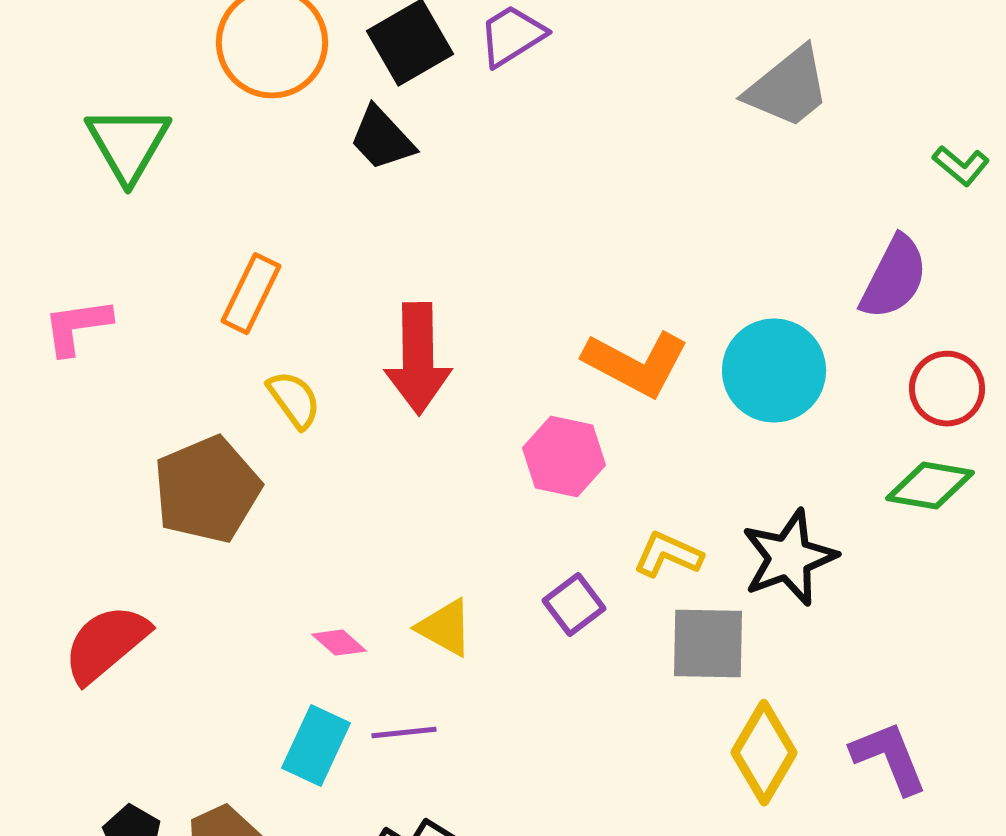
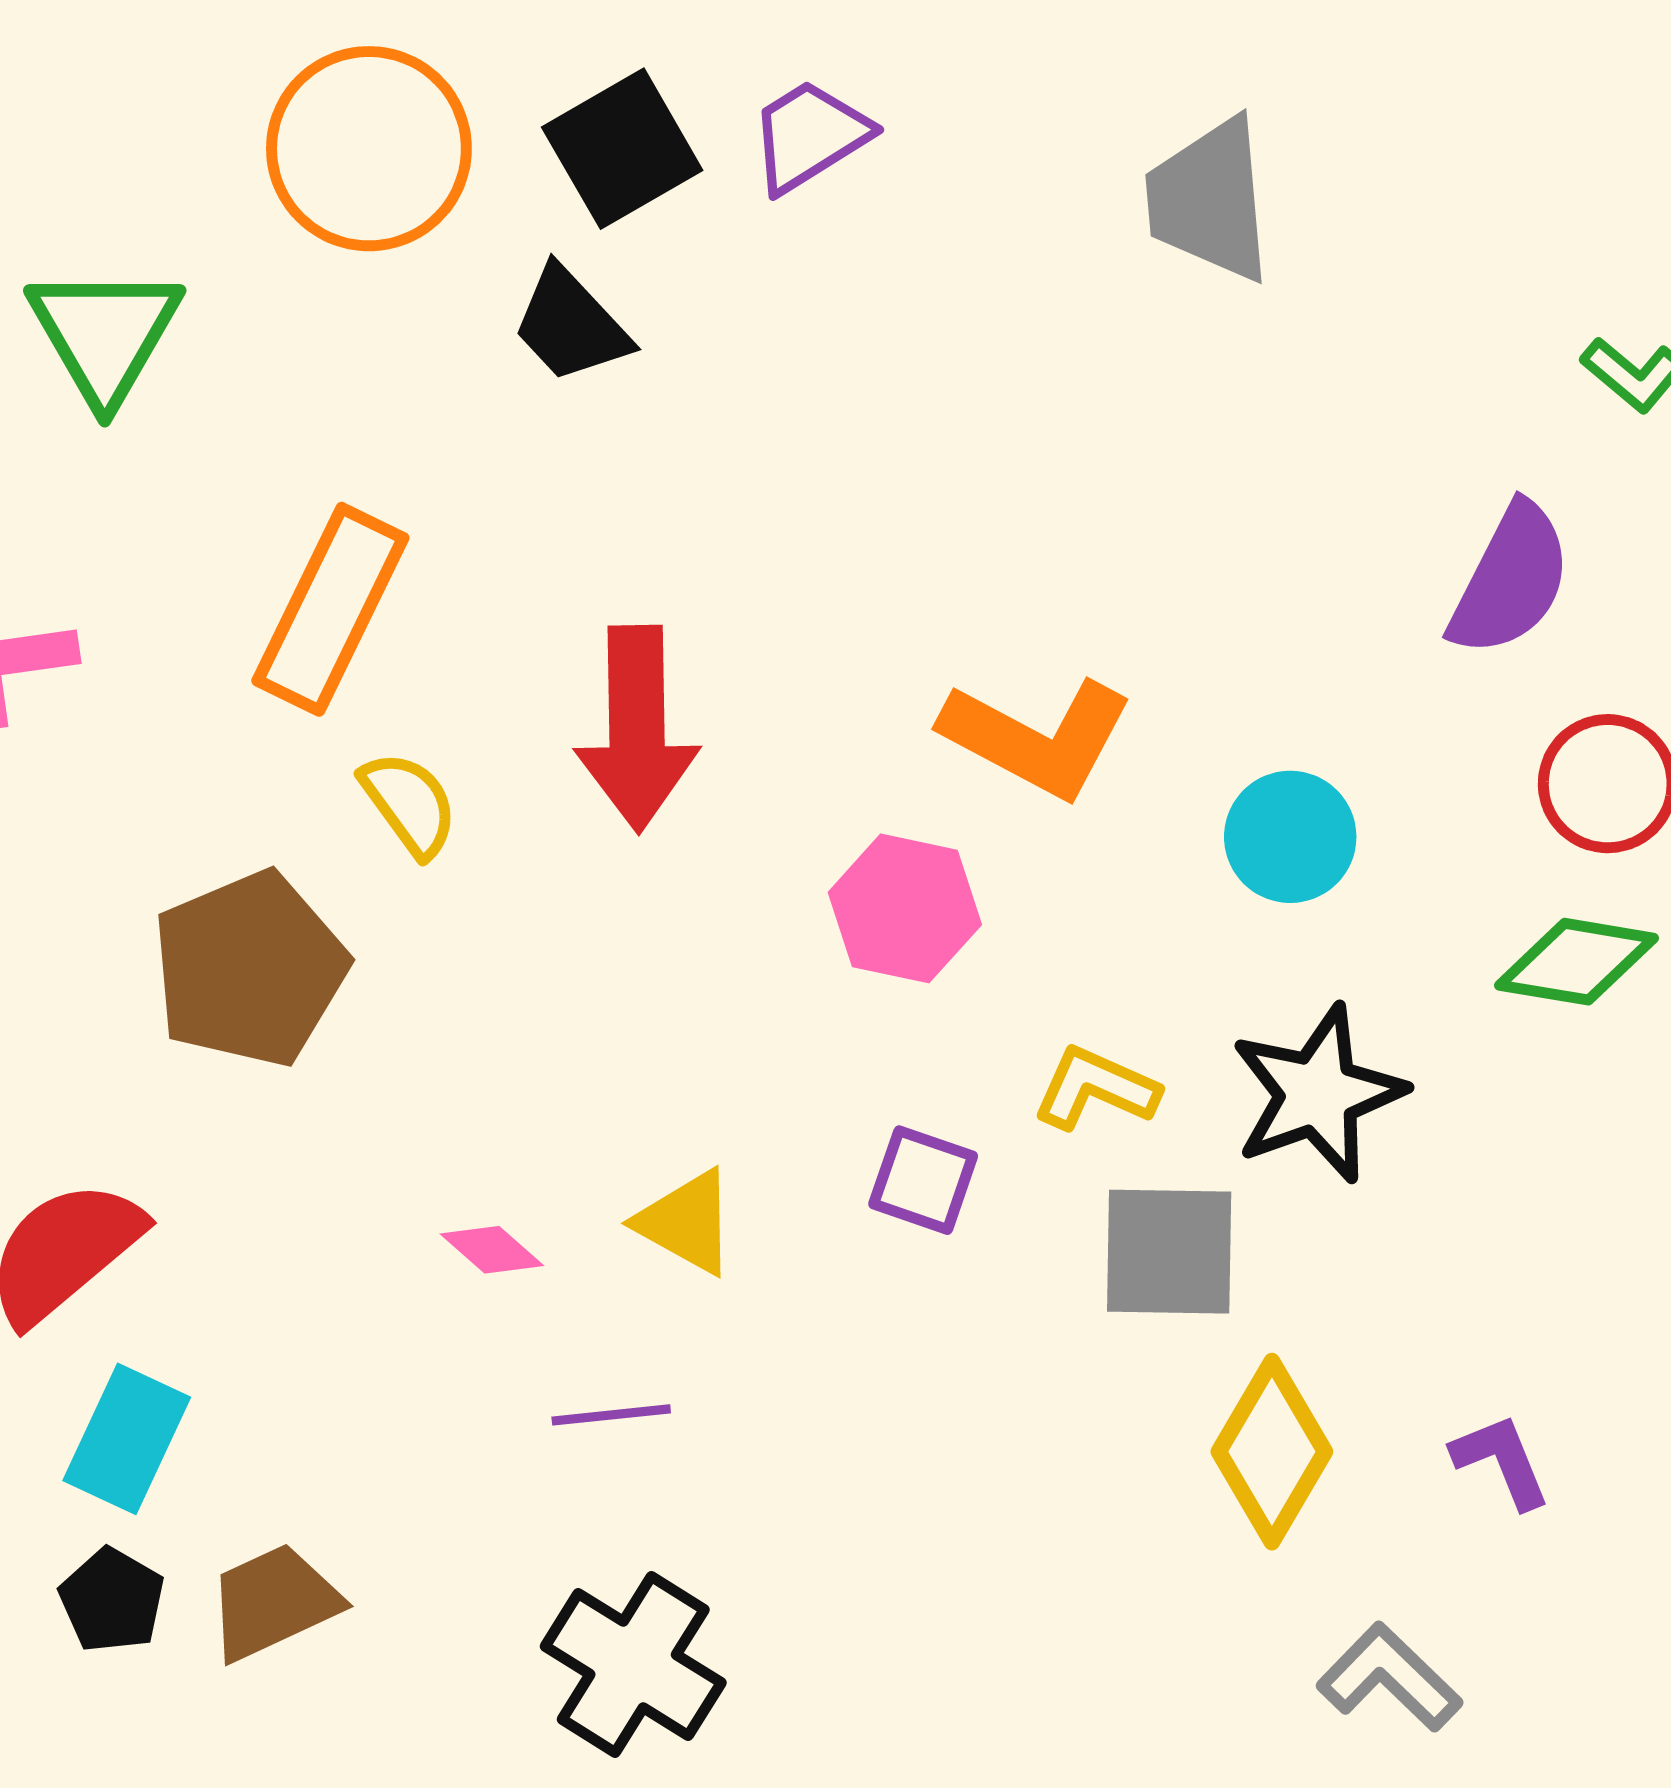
gray trapezoid: (788, 88) -> (1209, 200), moved, turned 124
orange rectangle: (251, 294) -> (330, 609), size x1.4
cyan circle: (774, 371) -> (1290, 837), moved, size x0.7
purple square: (574, 605) -> (923, 1180), turned -34
cyan rectangle: (316, 746) -> (127, 1439), moved
purple L-shape: (889, 758) -> (1501, 1461), size x0.7

